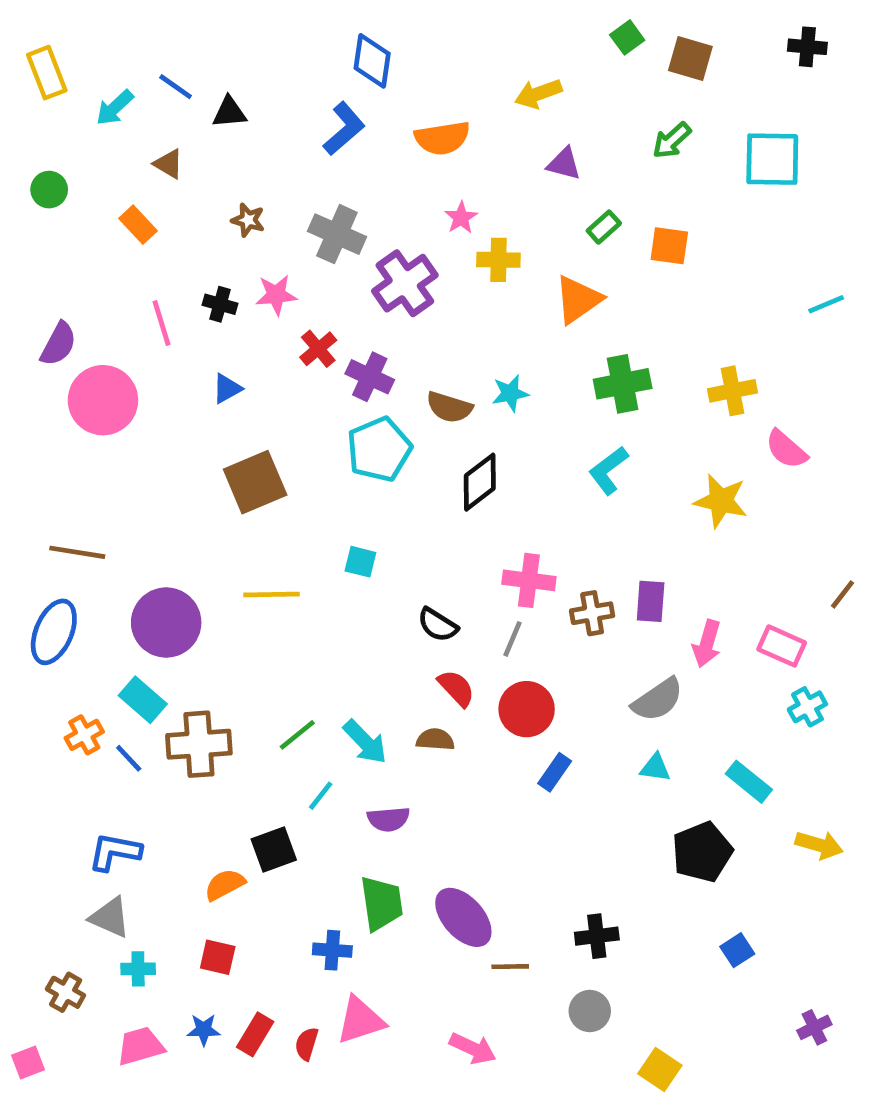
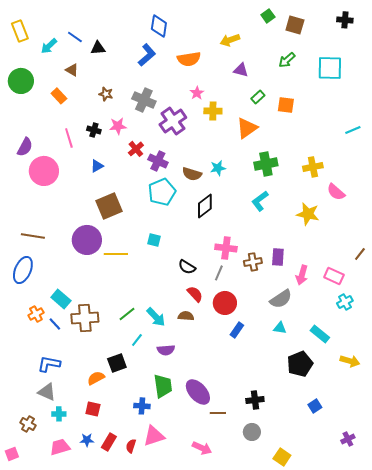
green circle: (49, 190) -> (21, 81), size x1.6
purple circle: (166, 623) -> (87, 240), moved

